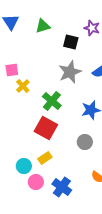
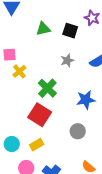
green triangle: (43, 26) -> (43, 29), moved
gray star: (70, 72) -> (67, 60), size x0.6
cyan circle: (24, 166) -> (12, 144), moved

